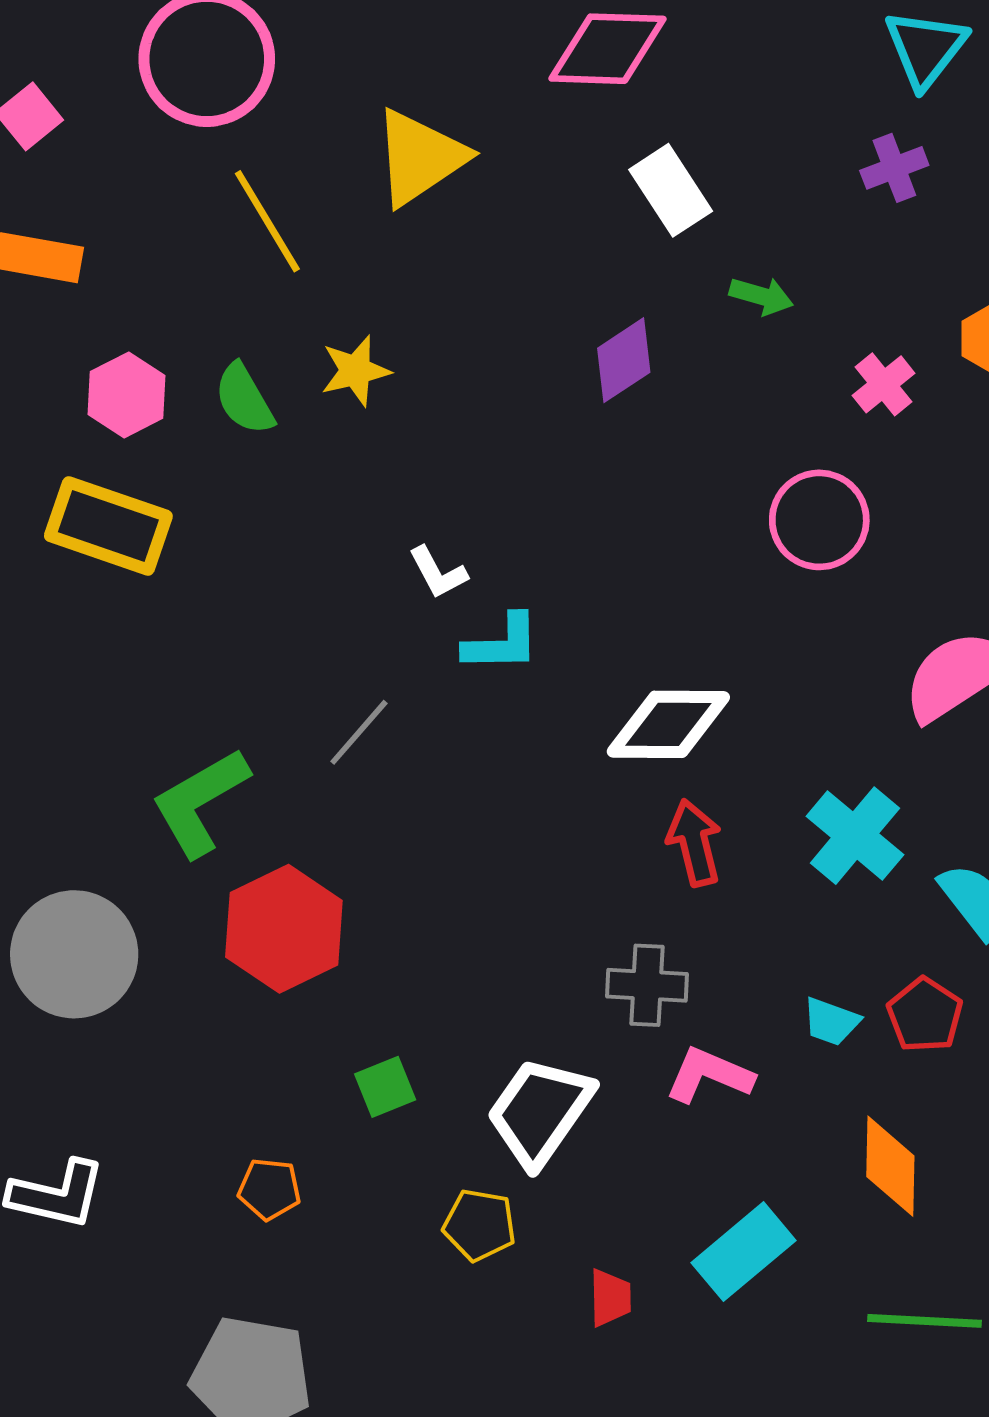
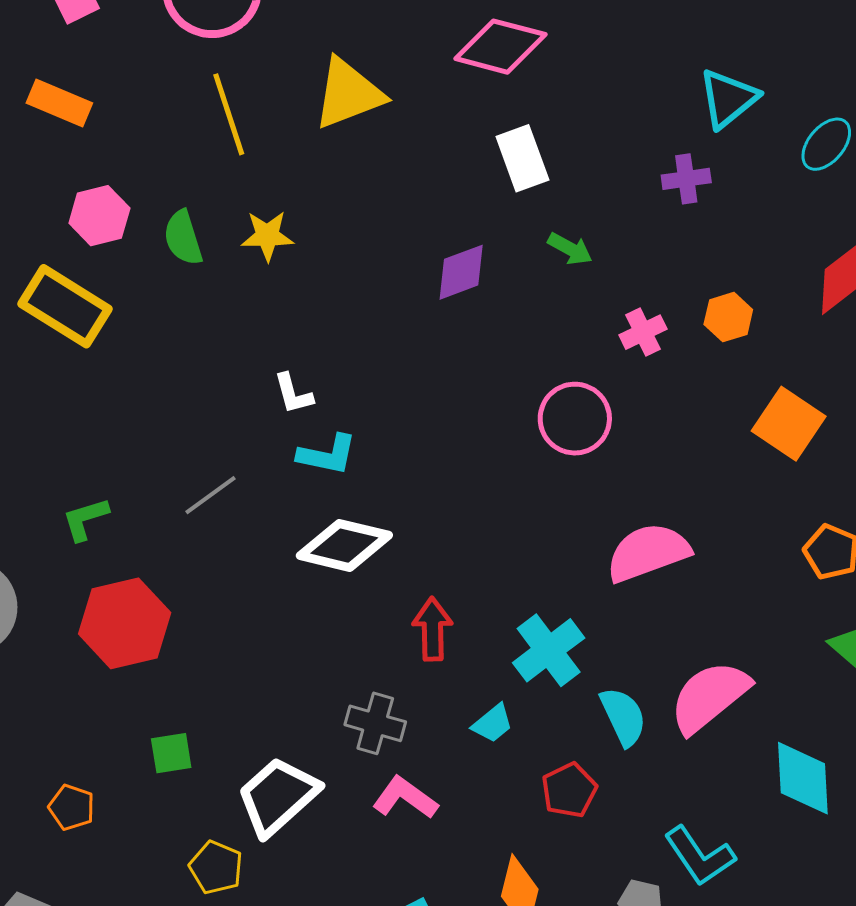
white diamond: (668, 724) -> (344, 545), moved
green L-shape: (200, 802) -> (85, 519), size x0.6
cyan trapezoid: (831, 1022) -> (493, 723), moved, turned -72

